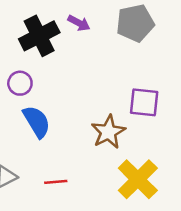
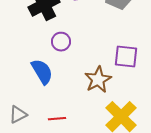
purple circle: (20, 83) -> (61, 42), moved

